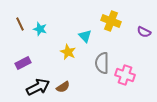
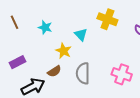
cyan star: (40, 29) -> (45, 27), moved
gray semicircle: (102, 63) -> (83, 73), moved
brown semicircle: (63, 87) -> (54, 71), moved

